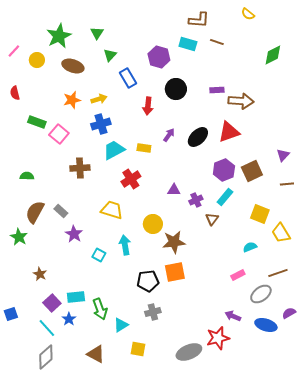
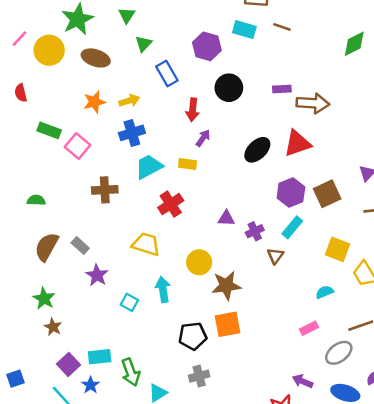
yellow circle: (37, 60) -> (49, 50), size x1.5
purple arrow: (169, 135) -> (203, 138), moved
green star: (19, 237) -> (44, 298), moved

